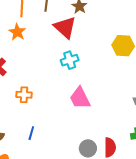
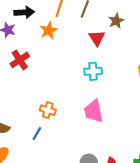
red triangle: (65, 27) -> (97, 38), size x0.7
orange cross: (24, 95) -> (48, 110), moved

